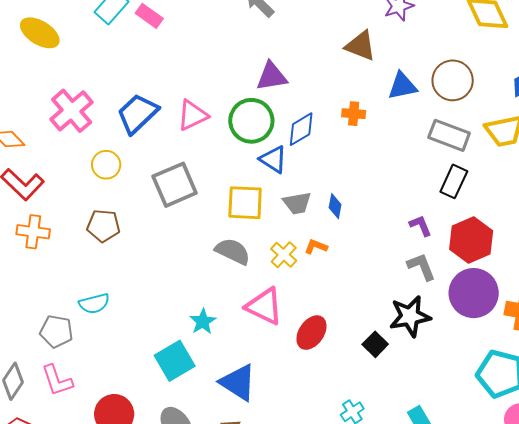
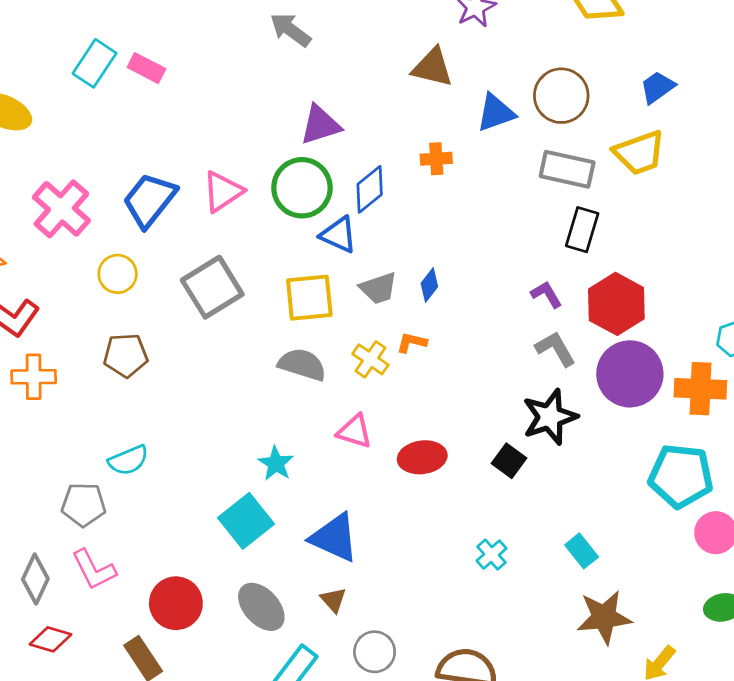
blue diamond: (335, 206) -> (429, 285), turned 35
pink triangle: (264, 306) -> (354, 431), size x0.7
red ellipse: (311, 333) -> (422, 457), turned 56

